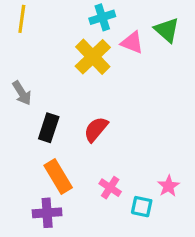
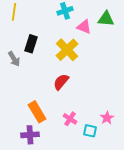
green triangle: (167, 30) -> (106, 19), turned -36
yellow cross: (93, 57) -> (67, 50), moved
black rectangle: (49, 128) -> (31, 44), moved

